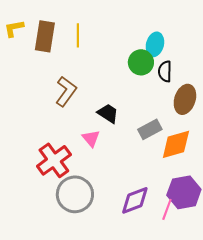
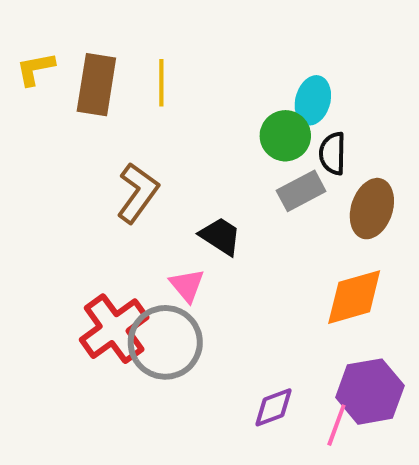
gray rectangle: (150, 129) -> (301, 191), moved
gray circle: (75, 194) -> (165, 342), moved
purple diamond: (135, 200) -> (274, 407), size x0.7

